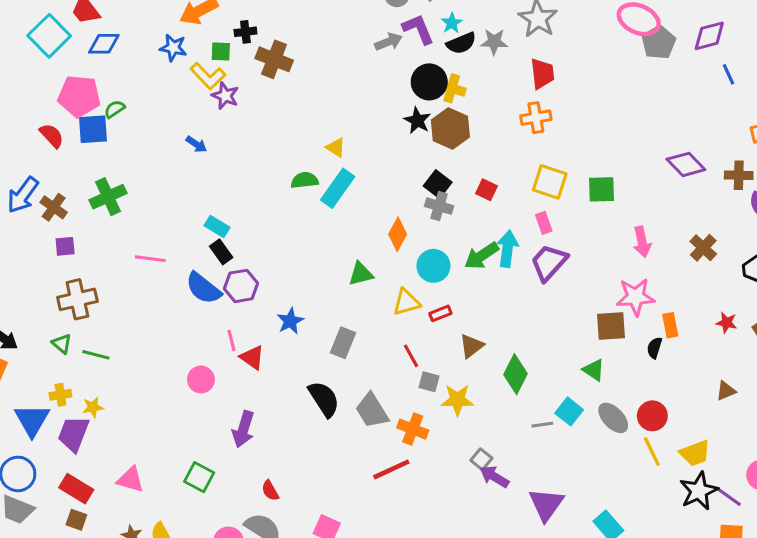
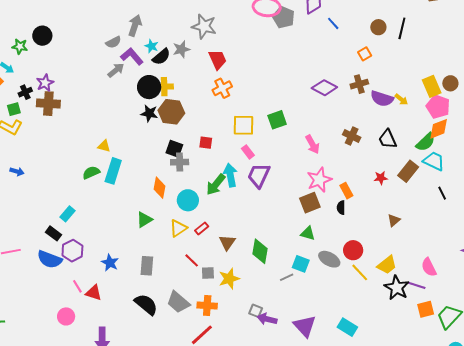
purple star: (225, 96) -> (45, 83), moved, turned -30
cyan rectangle: (217, 227) -> (67, 214), moved, turned -63

